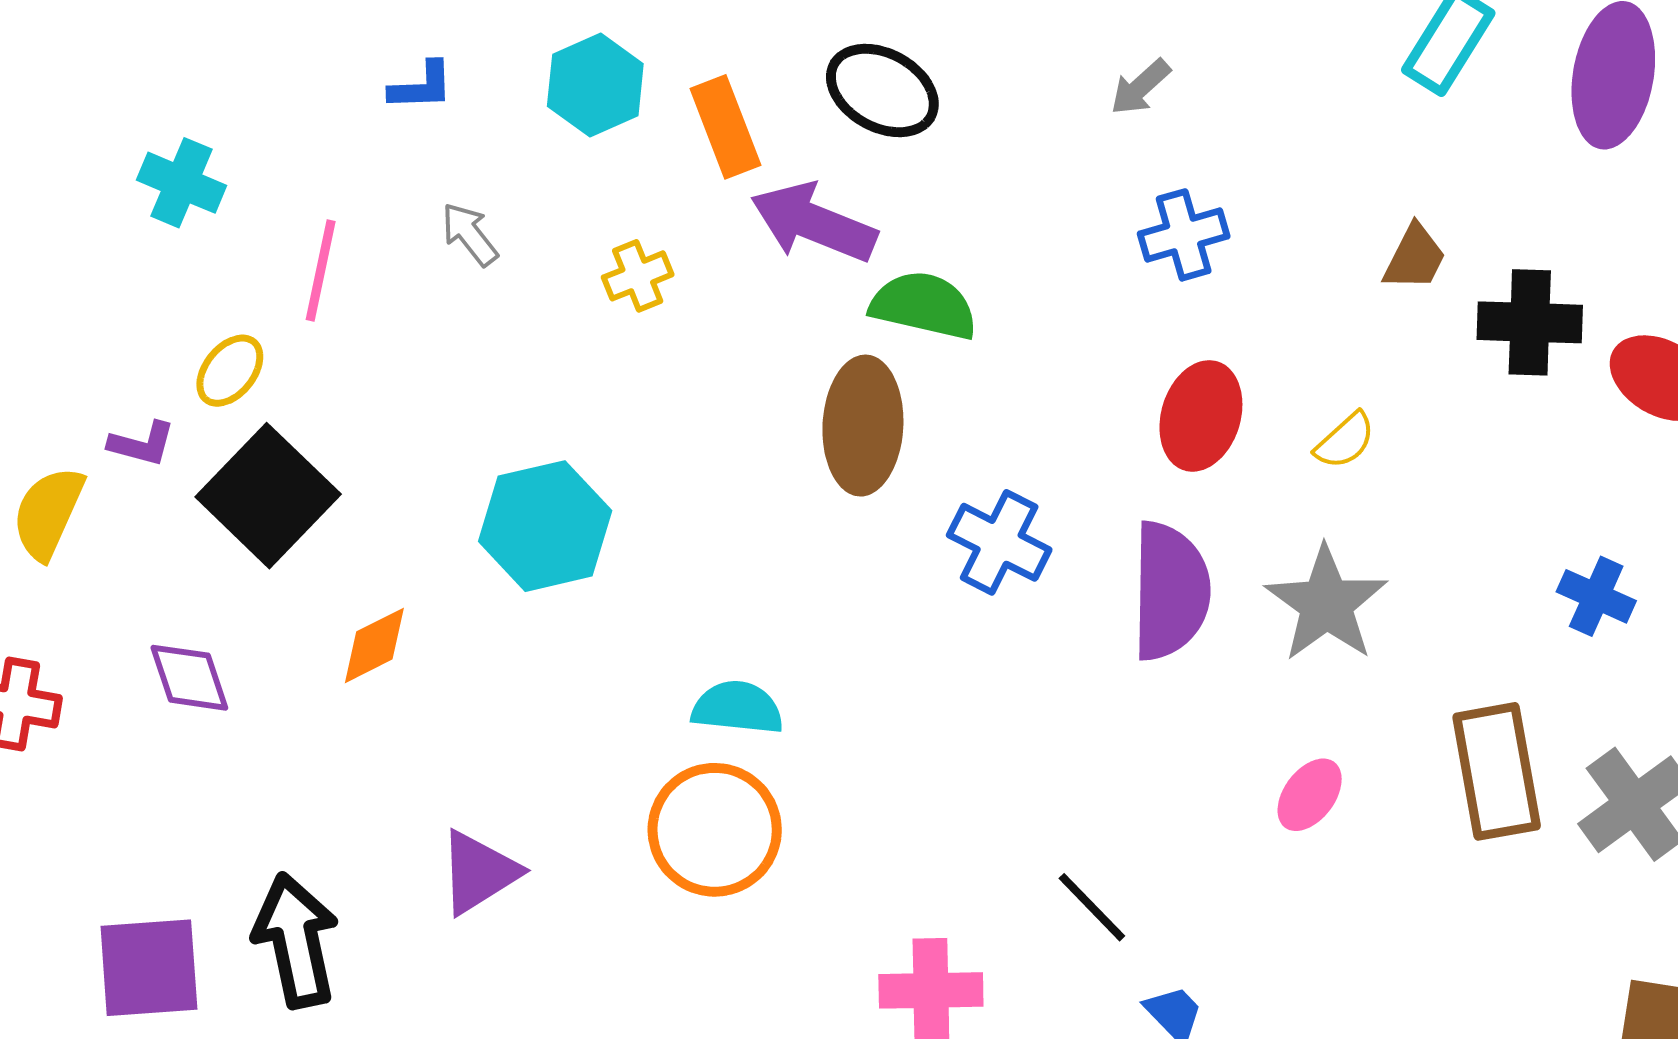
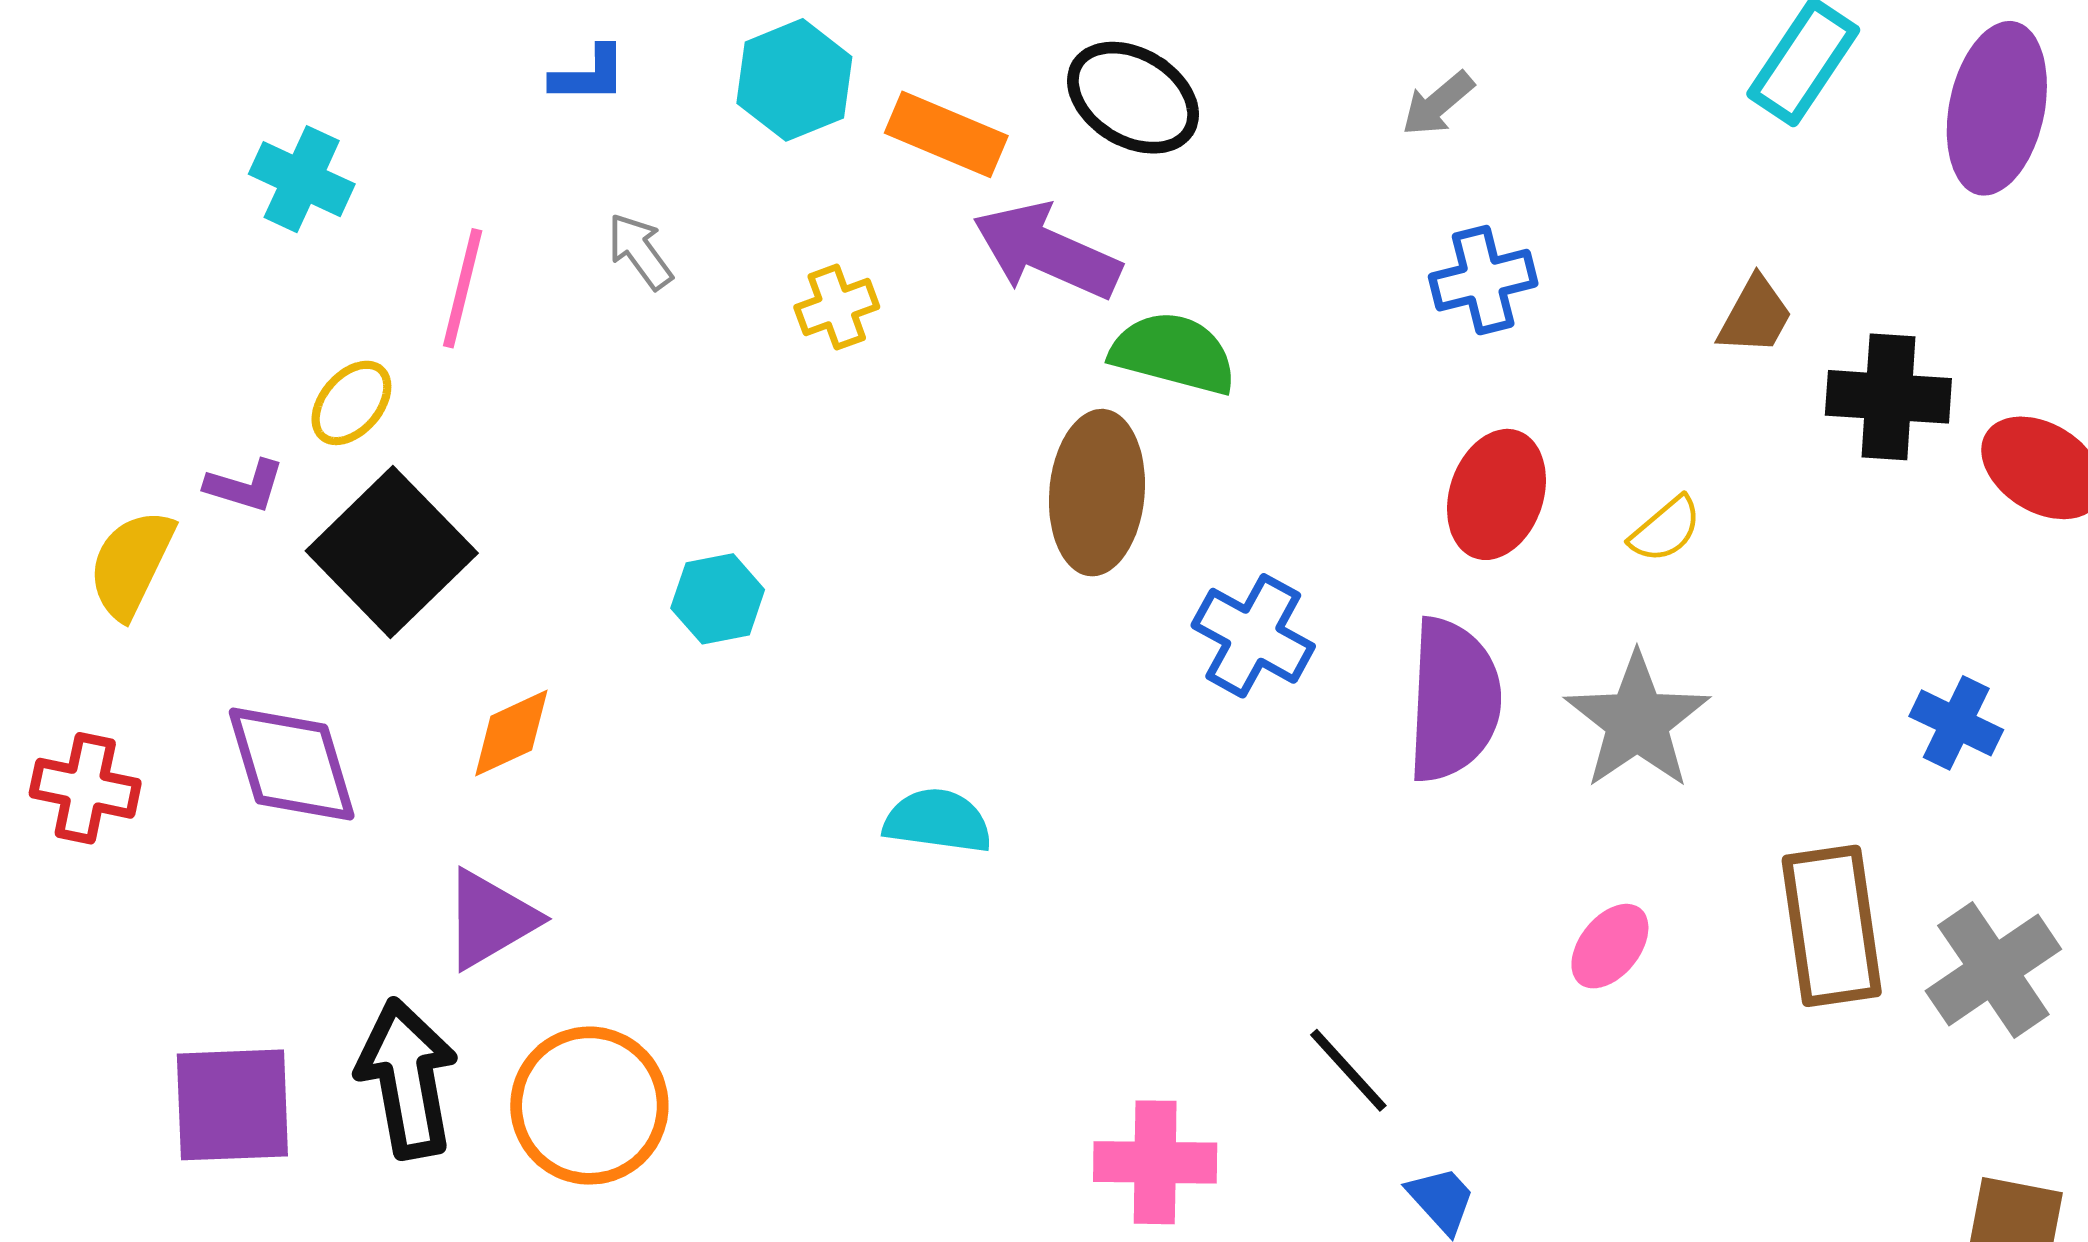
orange rectangle: (725, 127) -> (946, 134), turned -48
cyan hexagon: (545, 526) -> (718, 599), size x0.6
purple diamond: (189, 678) -> (292, 764), size x1.4
orange circle: (715, 830) -> (589, 1106), moved
purple triangle: (479, 872) -> (490, 919), moved

